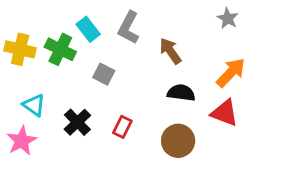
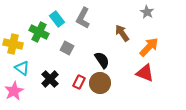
yellow cross: (20, 49) -> (13, 44), moved
brown arrow: (170, 51) -> (122, 33), moved
black semicircle: (181, 93) -> (102, 60), moved, turned 48
brown circle: (178, 141) -> (100, 83), moved

